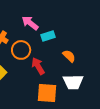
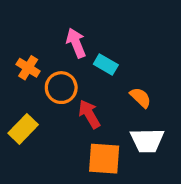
pink arrow: (30, 23) -> (76, 43), turned 30
cyan rectangle: (48, 36) -> (106, 64), turned 48

